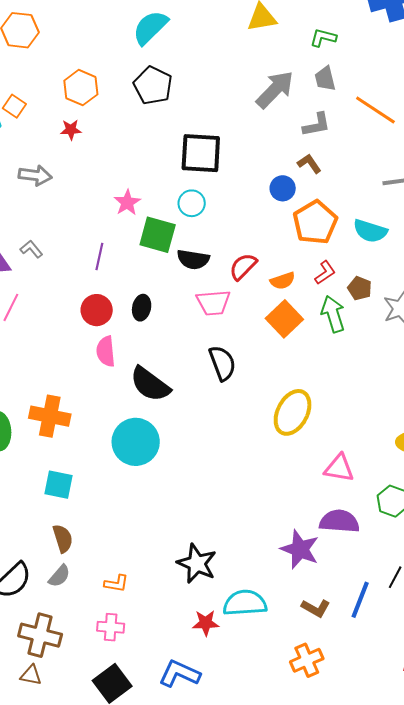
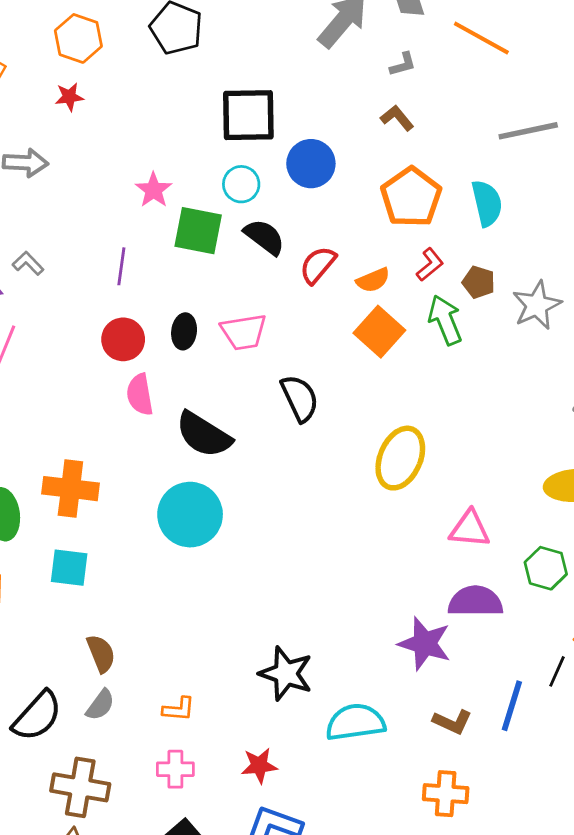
gray L-shape: (317, 125) -> (403, 64), size x0.7
blue circle: (283, 188) -> (311, 164), moved, size x1.4
cyan semicircle: (370, 231) -> (487, 203), turned -116
black semicircle: (193, 259) -> (264, 237), moved, turned -148
pink trapezoid: (213, 303) -> (244, 332), moved
cyan square: (58, 485) -> (69, 568), moved
red star: (206, 623) -> (259, 766), moved
orange cross: (307, 660) -> (446, 794), turned 32

